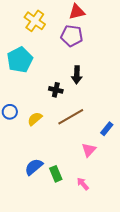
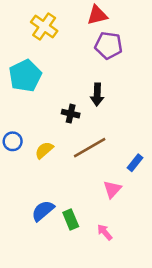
purple pentagon: (72, 36) -> (109, 45), moved

